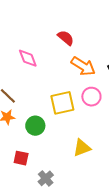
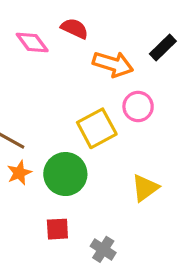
pink diamond: (28, 58) -> (32, 42), moved
green circle: (35, 126) -> (65, 174), size x1.4

